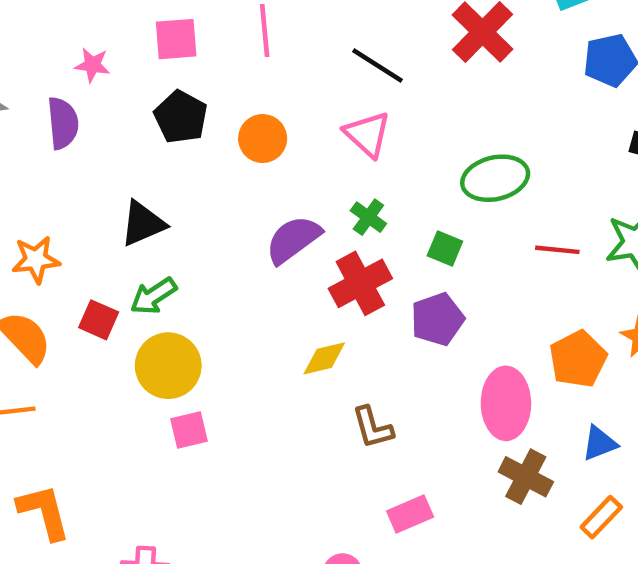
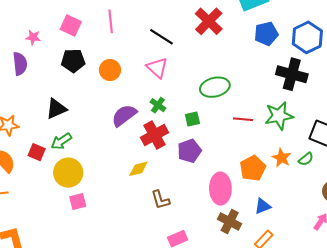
pink square: (176, 39) -> (71, 25), turned 30
black pentagon: (181, 117) -> (73, 61), turned -30
green square: (445, 249) -> (192, 119), turned -35

